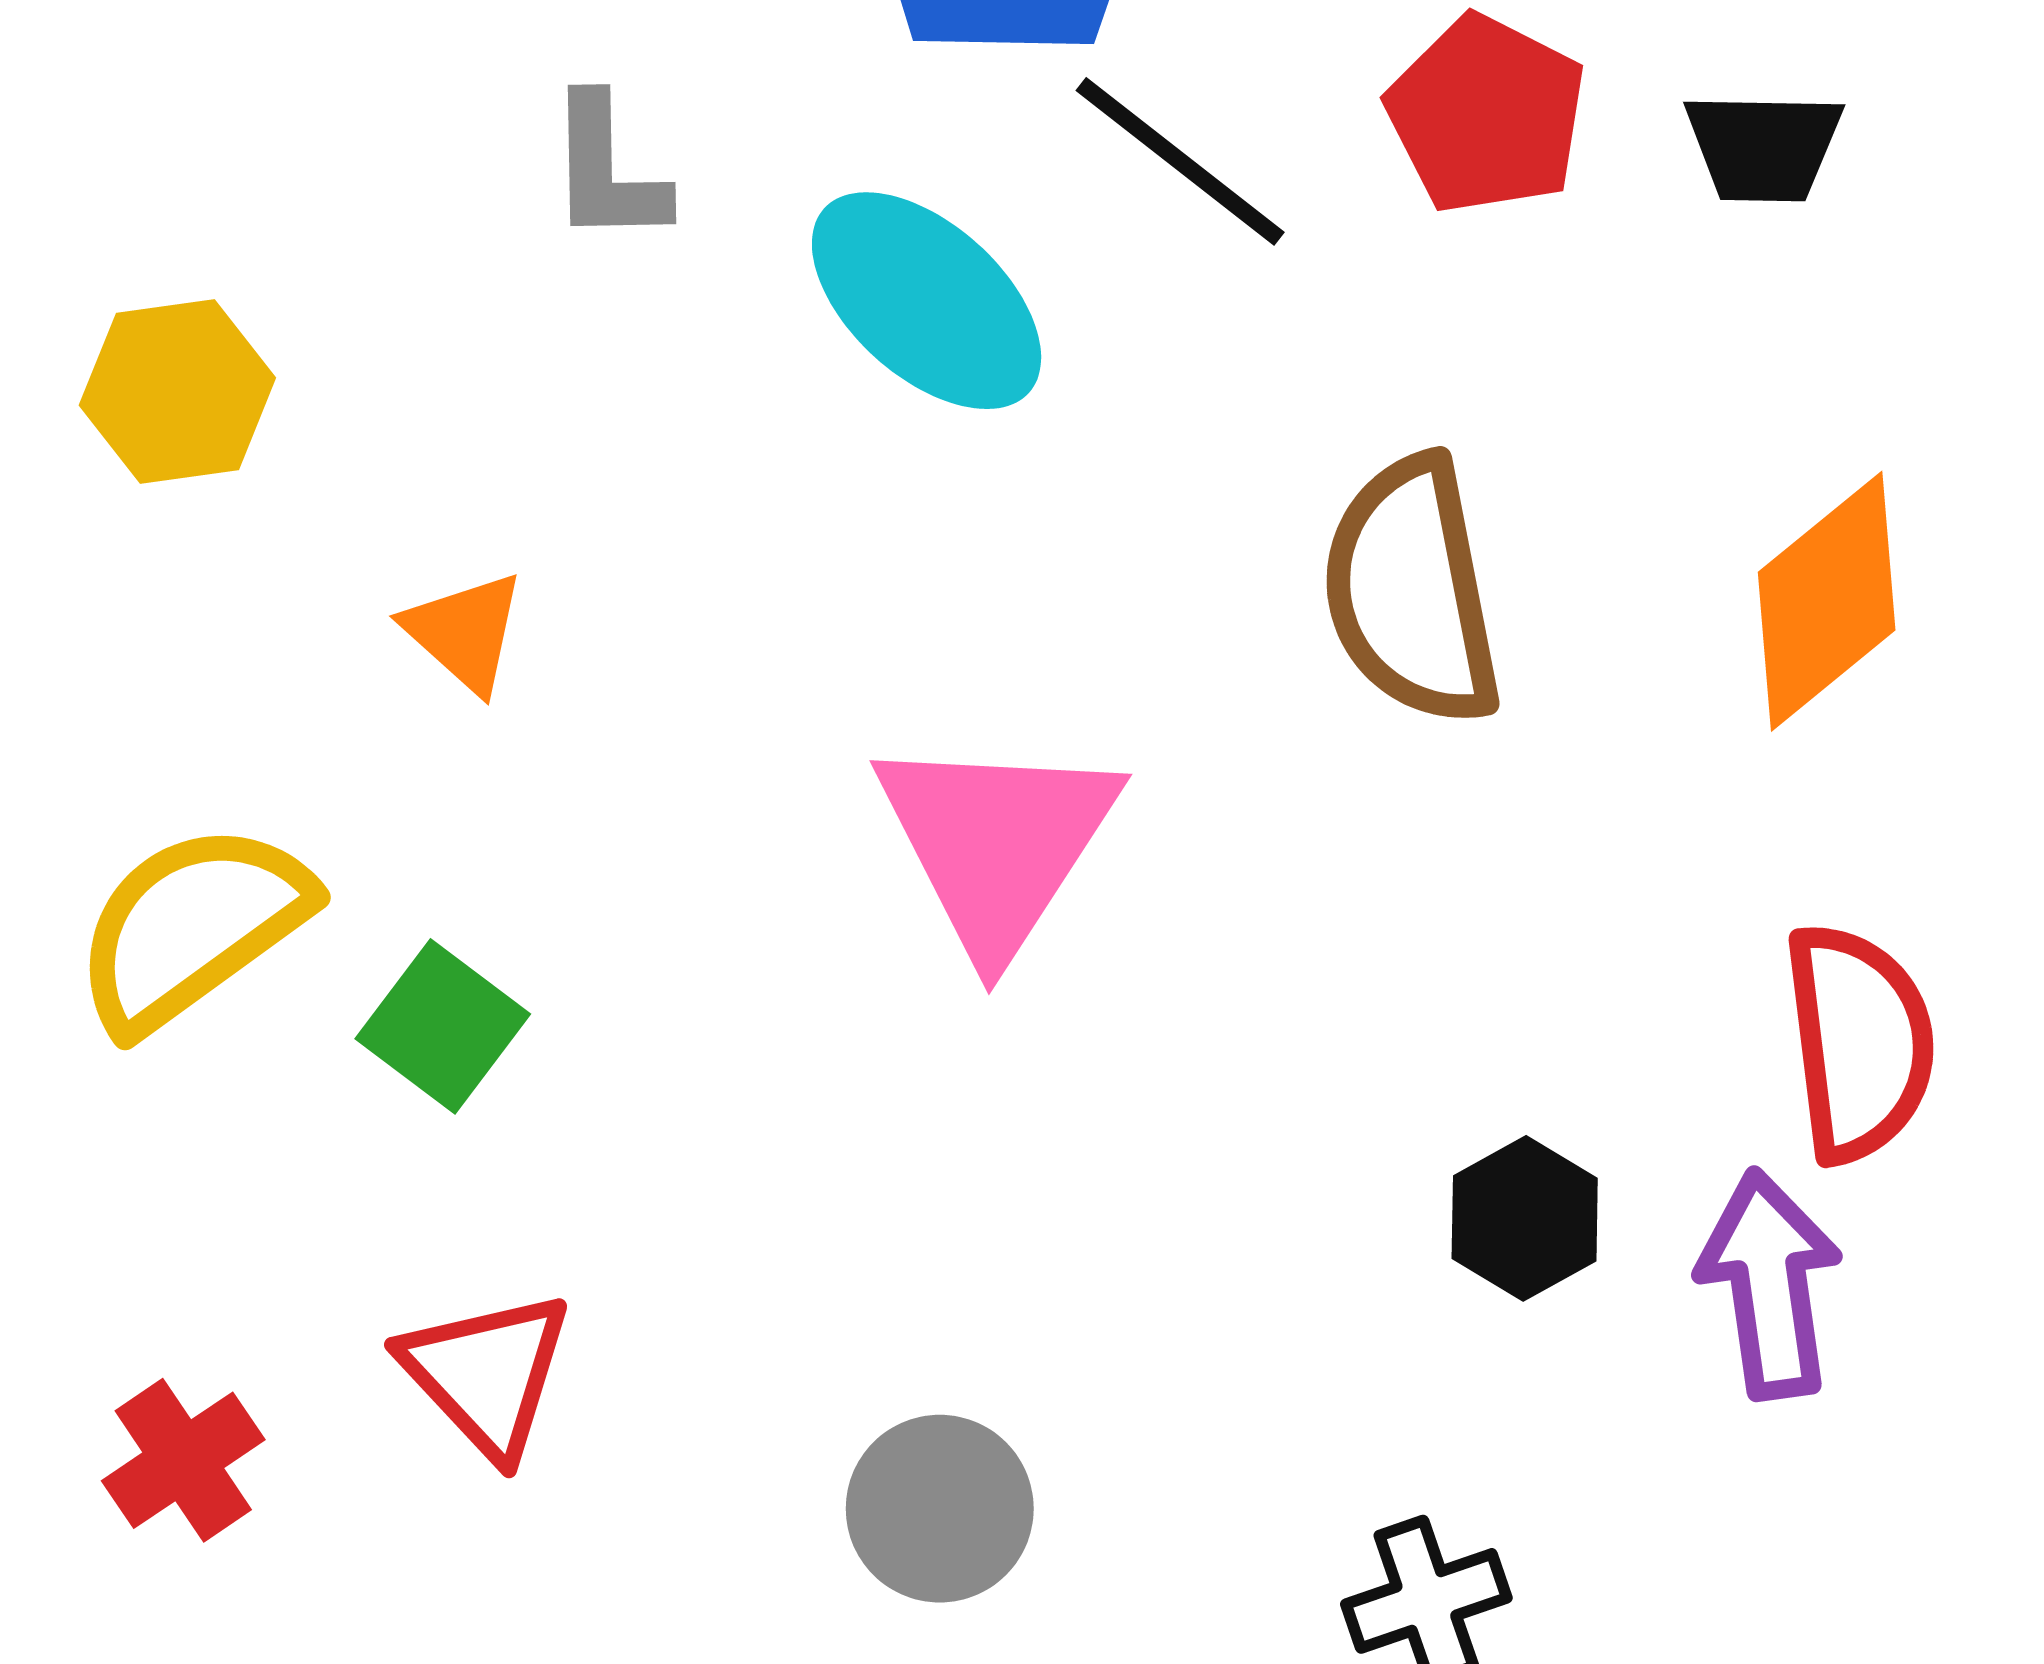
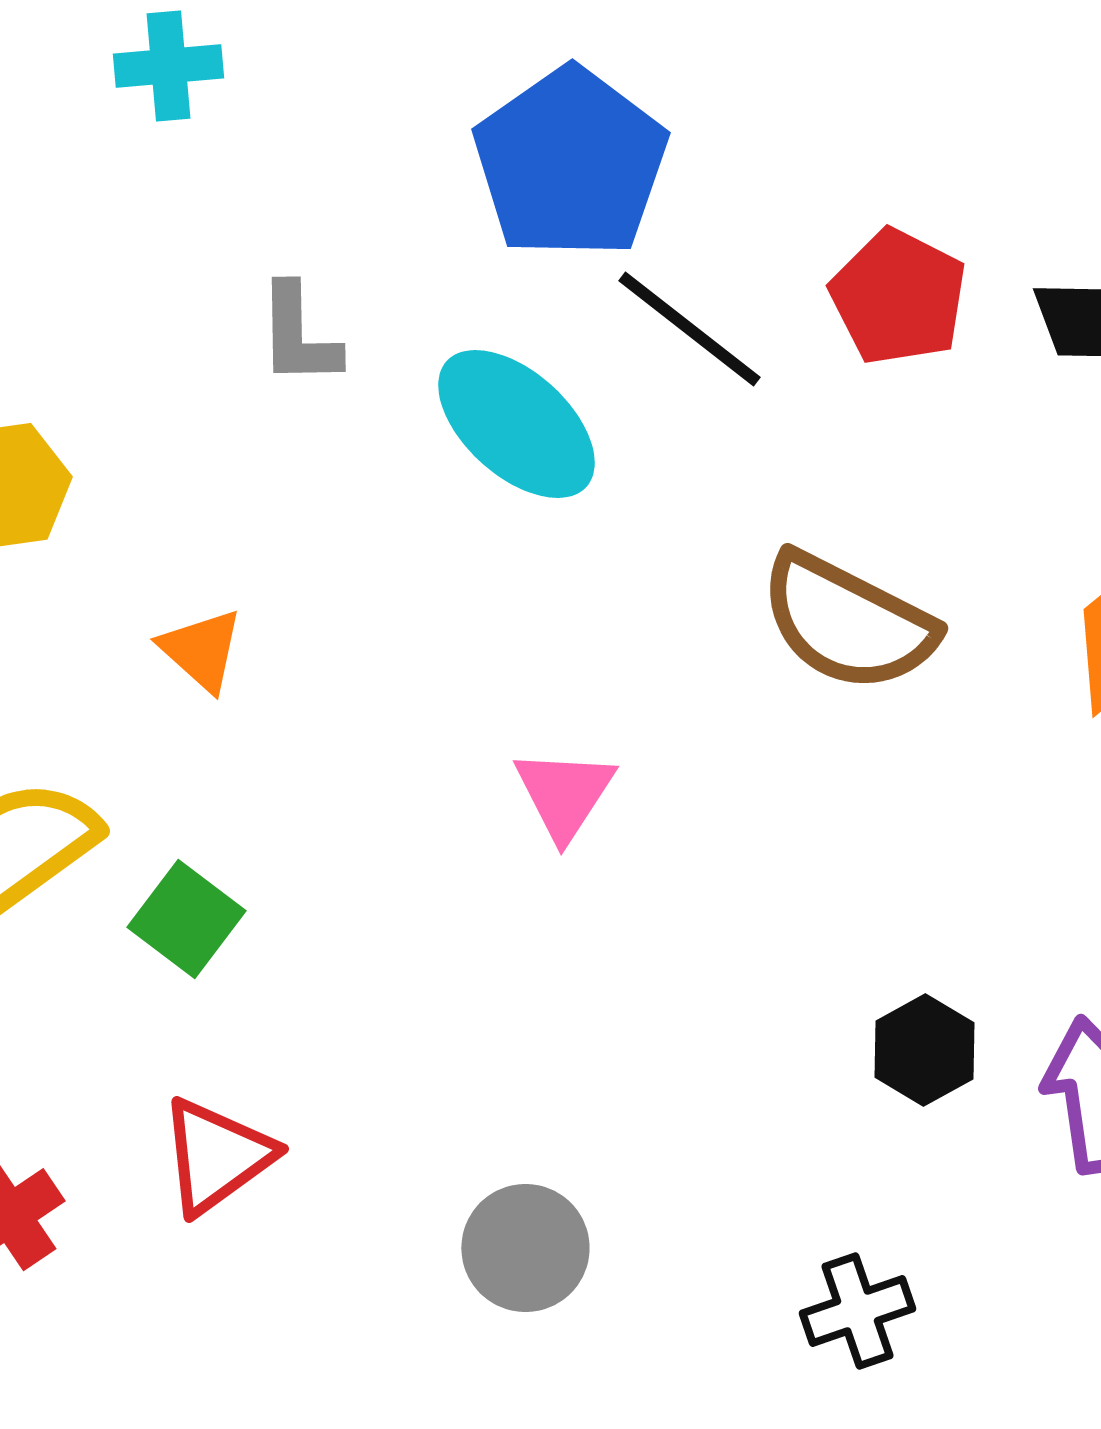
brown semicircle: (1412, 591) -> (847, 622), turned -52
pink triangle: (997, 843) -> (564, 794), size x0.6
red triangle: (487, 1374) -> (216, 1156), turned 37

